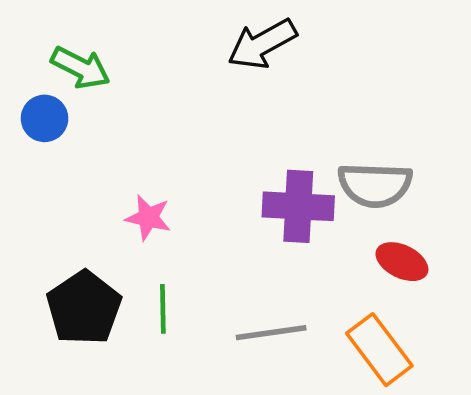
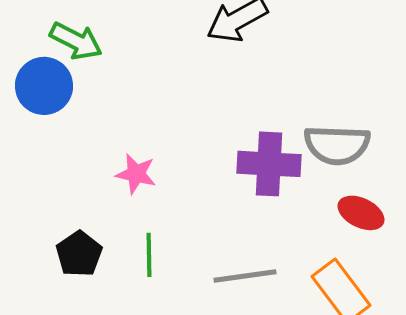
blue circle: (45, 118) -> (44, 86), size x1.4
black pentagon: (84, 308) -> (79, 254), size x0.7

